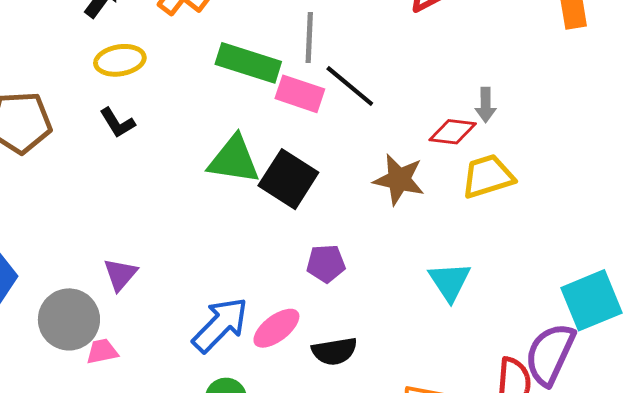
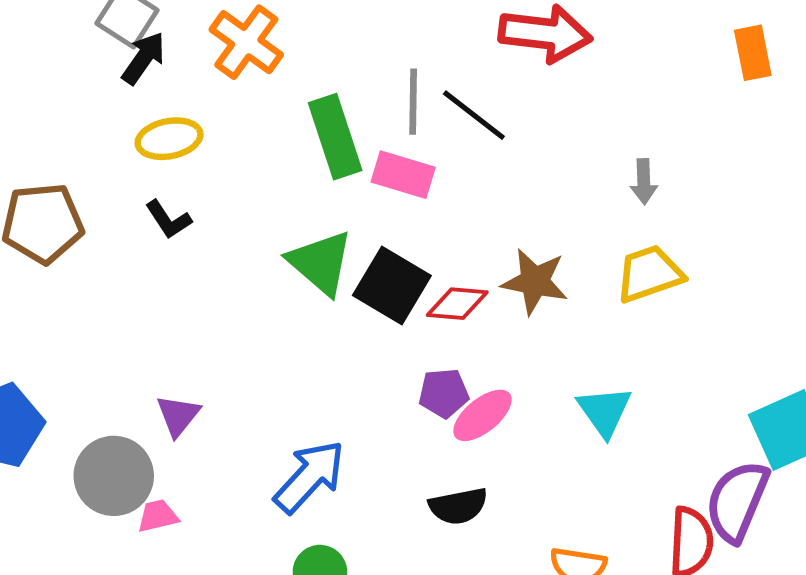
green rectangle: (248, 63) -> (335, 137), turned 56
black line: (350, 86) -> (474, 115), moved
red diamond: (453, 132) -> (457, 304), moved
green triangle: (234, 160) -> (321, 263), turned 34
pink ellipse: (276, 328) -> (482, 415), moved

